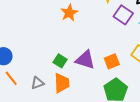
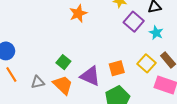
purple triangle: (85, 60) -> (90, 76), moved
orange trapezoid: (62, 83) -> (63, 85), turned -50

